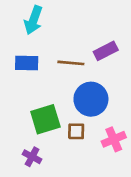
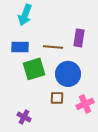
purple rectangle: (106, 51) -> (79, 38), turned -54
green square: (45, 119) -> (34, 69), moved

